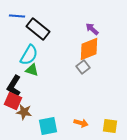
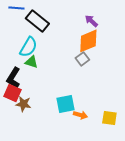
cyan square: (48, 126) -> (65, 104), moved

